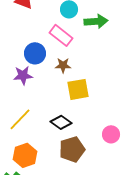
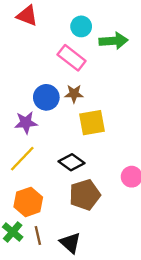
blue circle: (35, 53) -> (46, 97), moved
purple star: (23, 75) -> (26, 123), moved

